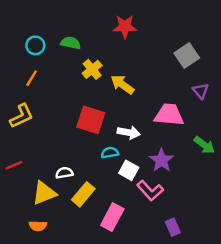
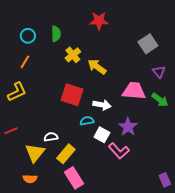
green semicircle: (71, 43) -> (56, 34), turned 77
green arrow: (204, 145) -> (160, 100), moved
yellow triangle: (44, 193) -> (35, 153), turned -30
pink rectangle: (112, 217) -> (74, 178), moved, turned -60
purple rectangle: (173, 227) -> (165, 180), moved

